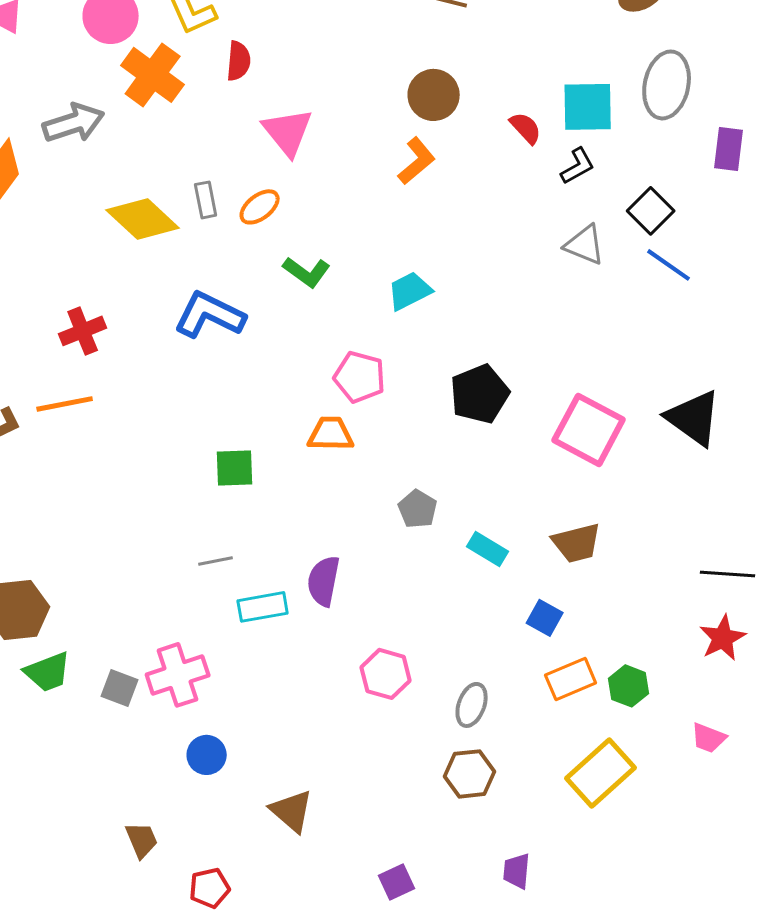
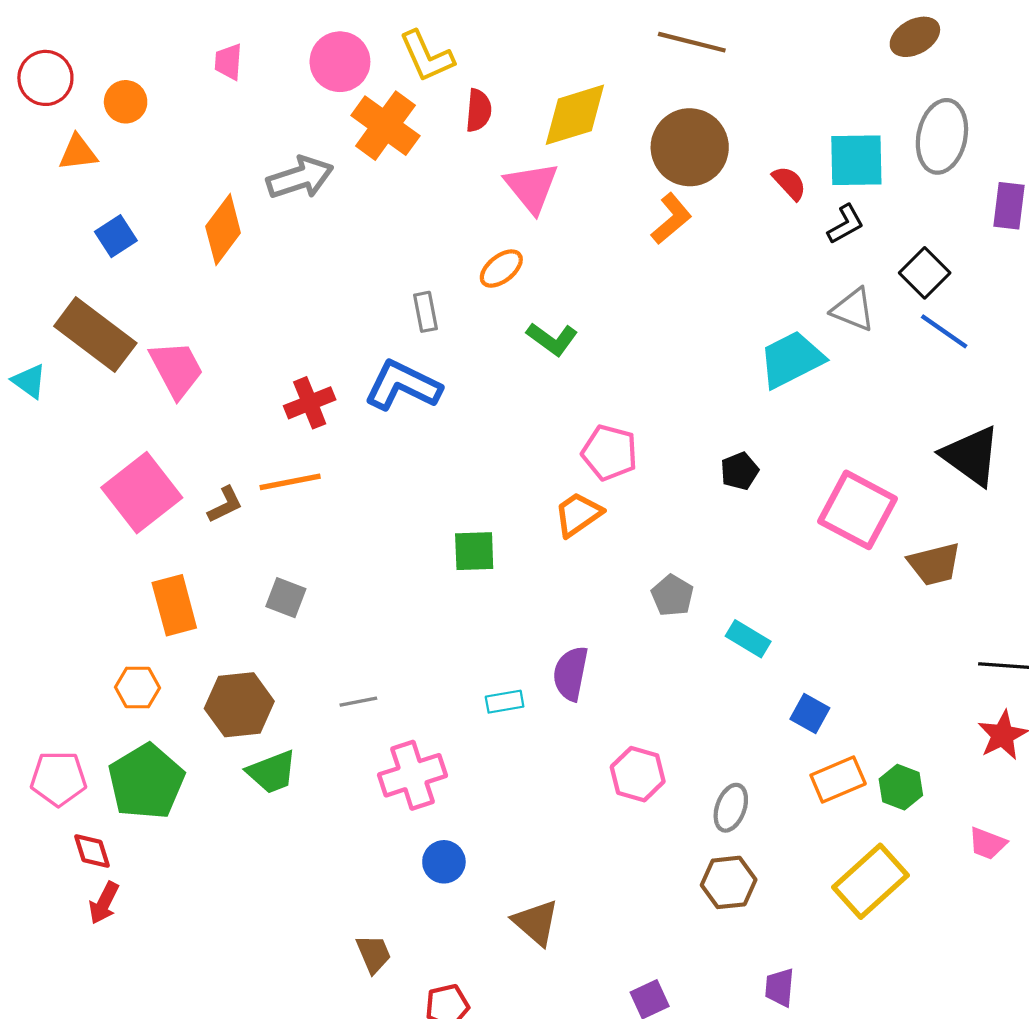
brown circle: (434, 95) -> (690, 147), size x1.4
gray rectangle: (206, 200) -> (426, 312), moved
yellow diamond: (143, 219) -> (575, 115), moved, turned -60
cyan trapezoid: (410, 291) -> (791, 359), moved, size x1.4
blue L-shape: (210, 315) -> (403, 385), moved
black pentagon: (480, 394) -> (739, 471), size x0.6
black triangle: (694, 418) -> (971, 456), moved
orange trapezoid: (331, 434) -> (578, 514), turned -36
brown trapezoid: (577, 543) -> (934, 564), moved
gray line: (216, 561) -> (358, 702), moved
cyan rectangle: (263, 607) -> (505, 702), size x0.7
gray square: (120, 688) -> (286, 598), moved

